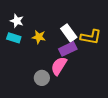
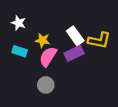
cyan rectangle: (14, 38) -> (20, 51), moved
pink semicircle: (59, 66) -> (48, 57), moved

